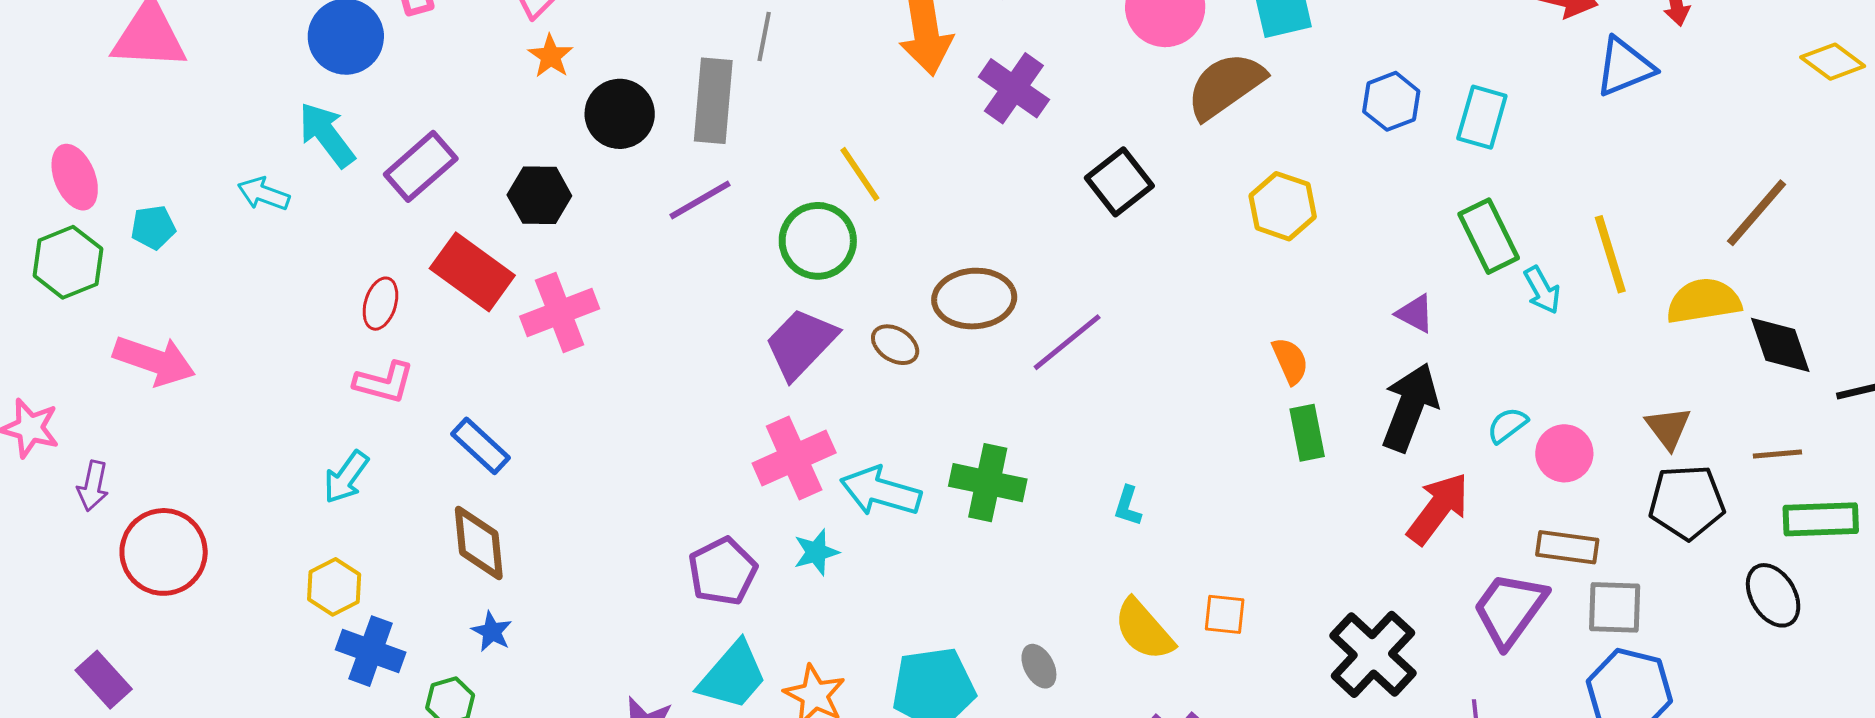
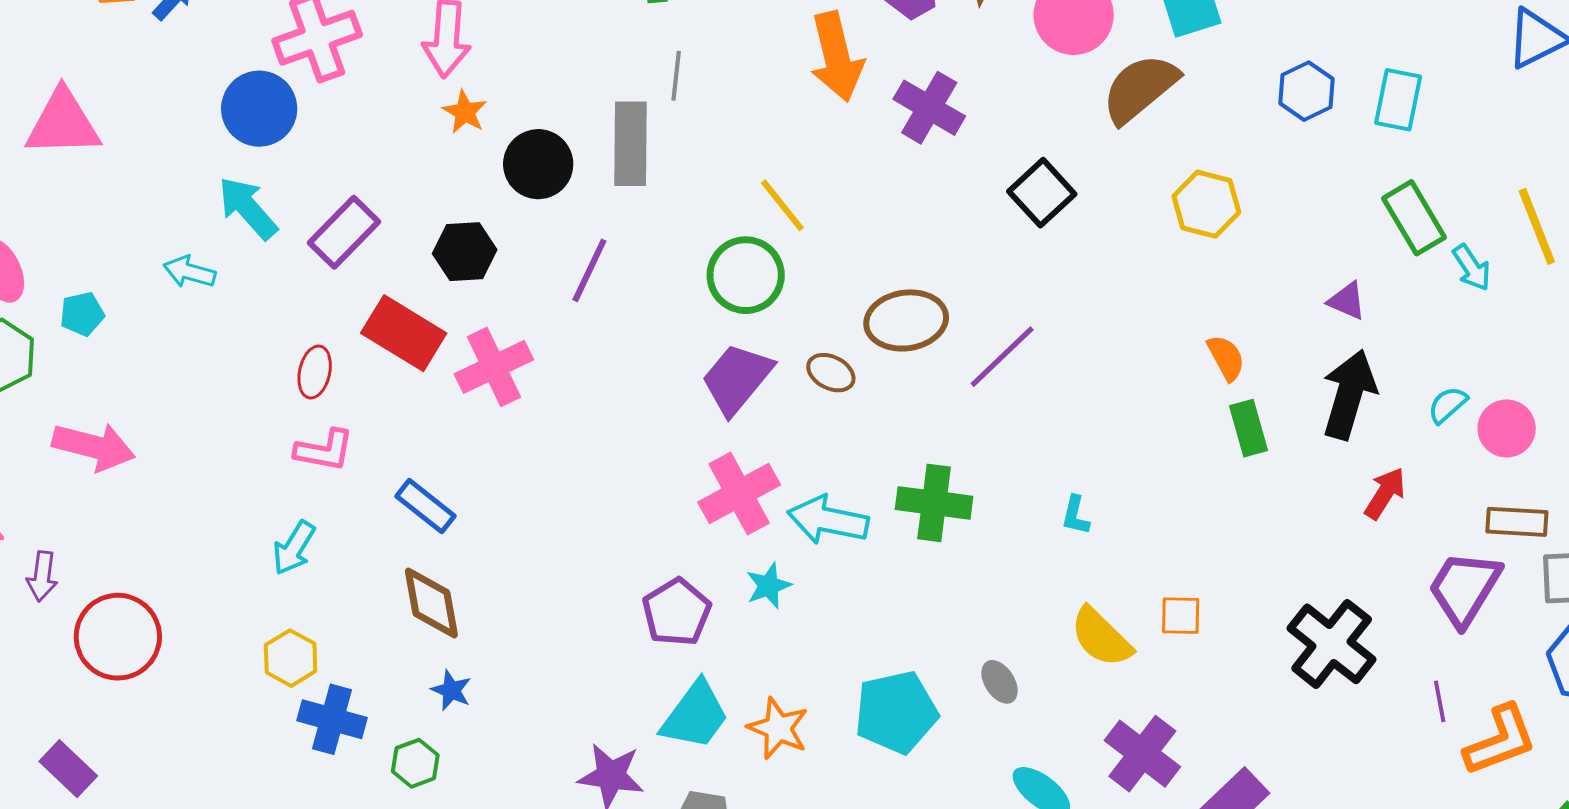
purple line: (700, 200) -> (589, 270), moved, turned -30
red arrow: (1438, 508) -> (1385, 493), size x0.7

